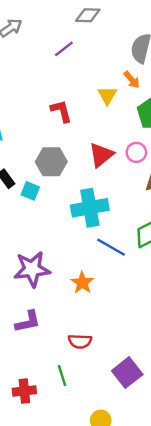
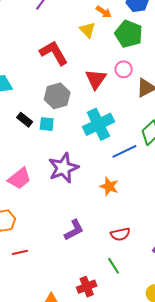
red L-shape: (61, 111) -> (54, 53), size x1.4
blue line: (111, 247) -> (124, 151), turned -40
purple star: (32, 269) -> (63, 168), moved

